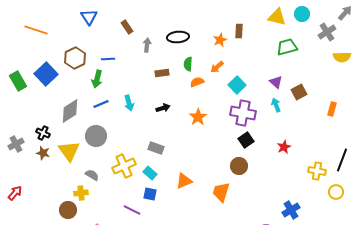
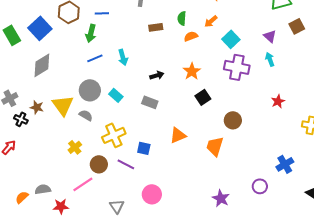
brown square: (299, 92) -> (297, 26), moved
black arrow: (163, 108) -> (157, 75), moved
gray diamond: (70, 111) -> (42, 65), moved
black cross: (43, 133) -> (21, 119), moved
black square: (246, 140) -> (203, 97), moved
yellow cross: (124, 166) -> (114, 135), moved
cyan rectangle: (150, 173) -> (116, 95), moved
gray semicircle: (92, 175) -> (86, 115), moved
yellow cross: (81, 193) -> (75, 147), turned -32
brown circle: (68, 210) -> (99, 164), moved

